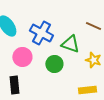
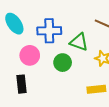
blue cross: (41, 33) -> (49, 31), turned -30

